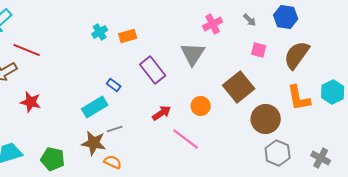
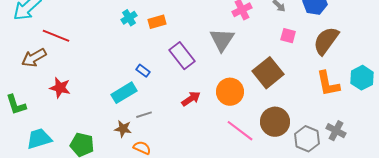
orange circle: (201, 106) -> (230, 92), size x1.4
brown circle: (266, 119) -> (275, 122), moved
pink line: (186, 139) -> (240, 131), moved
brown star: (94, 143) -> (123, 129), size x0.7
gray cross: (321, 158) -> (336, 131), moved

